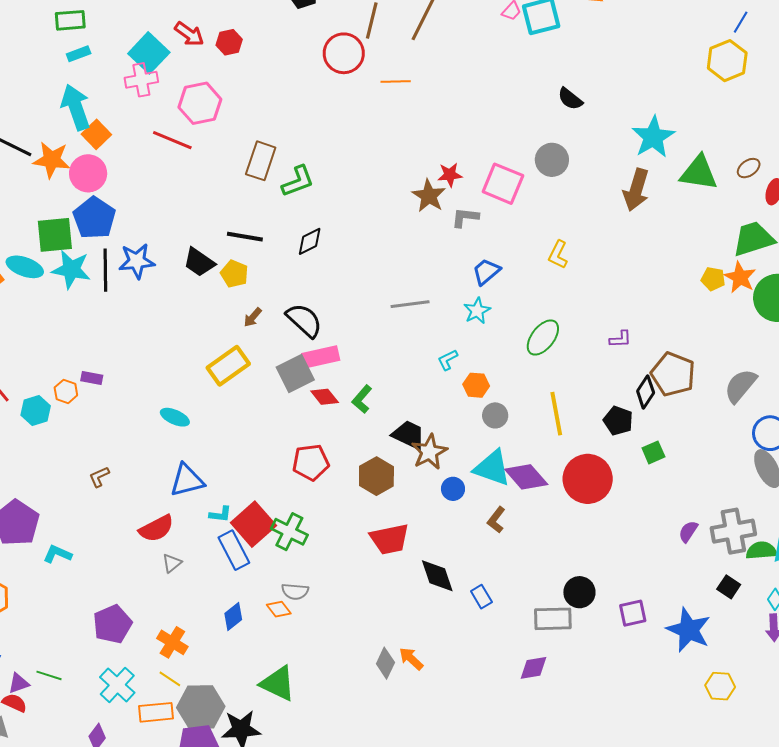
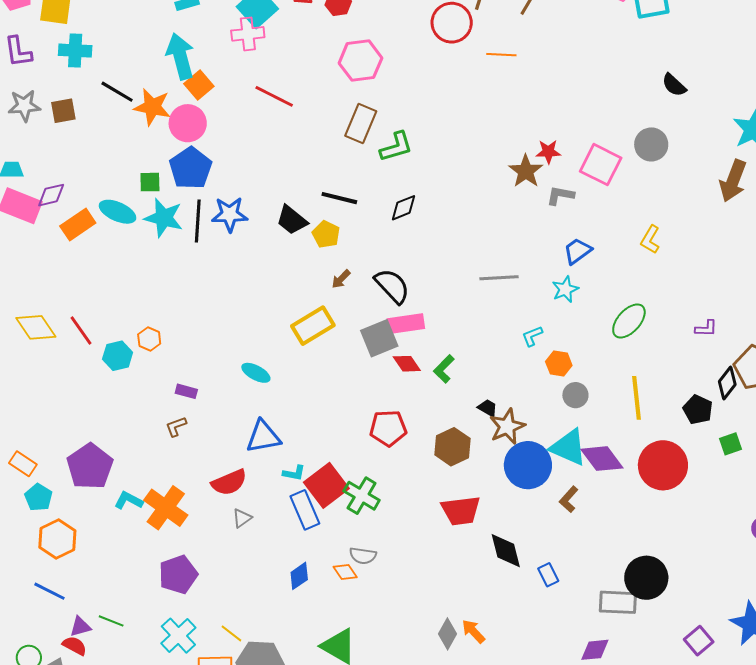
pink hexagon: (200, 103) -> (360, 61), moved
green square: (55, 235) -> (150, 182), size x0.6
purple rectangle: (92, 378) -> (186, 391), moved
black trapezoid: (409, 435) -> (488, 408), size x0.6
blue circle: (453, 489) -> (528, 465), size x2.0
black circle: (579, 592) -> (646, 578), size x1.4
purple square: (633, 613) -> (699, 641), moved, turned -32
orange cross: (172, 642) -> (166, 508), moved, size x1.4

